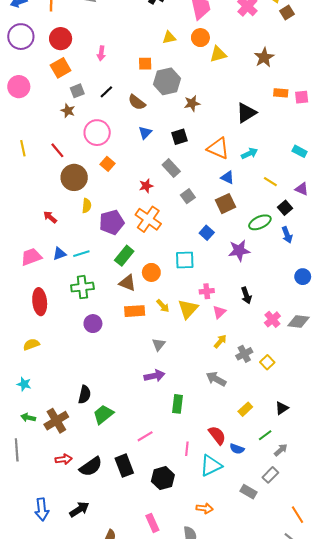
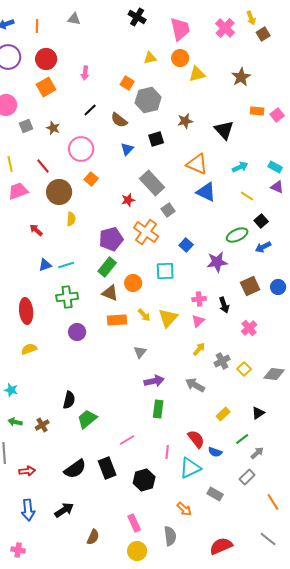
orange square: (145, 64) -> (127, 83), turned 32
gray square: (77, 91) -> (26, 126), moved
pink square: (302, 97) -> (277, 115), turned -32
brown star: (192, 103) -> (185, 121), moved
black triangle: (246, 113) -> (224, 130), turned -40
black square: (180, 137) -> (156, 139), moved
cyan arrow: (249, 153) -> (240, 167), moved
gray rectangle: (171, 168) -> (152, 183), size x1.4
blue triangle: (228, 177) -> (206, 192), size x1.5
purple triangle: (302, 189) -> (277, 187), moved
brown square: (225, 204) -> (250, 286), moved
orange cross: (148, 219) -> (146, 232), moved
purple pentagon: (112, 222) -> (111, 239), moved
blue arrow: (287, 235) -> (263, 247), turned 84
pink trapezoid: (31, 257) -> (18, 191), moved
pink cross: (207, 291) -> (199, 299), moved
gray diamond: (299, 321) -> (274, 374), moved
yellow semicircle: (31, 344) -> (29, 349), moved
purple arrow: (154, 376) -> (154, 381), moved
brown cross: (56, 421) -> (42, 425), size x0.6
red arrow: (64, 459) -> (27, 471), moved
gray rectangle: (248, 492) -> (215, 494), moved
orange arrow: (205, 508) -> (184, 509), turned 35
orange line: (297, 515) -> (273, 502), moved

